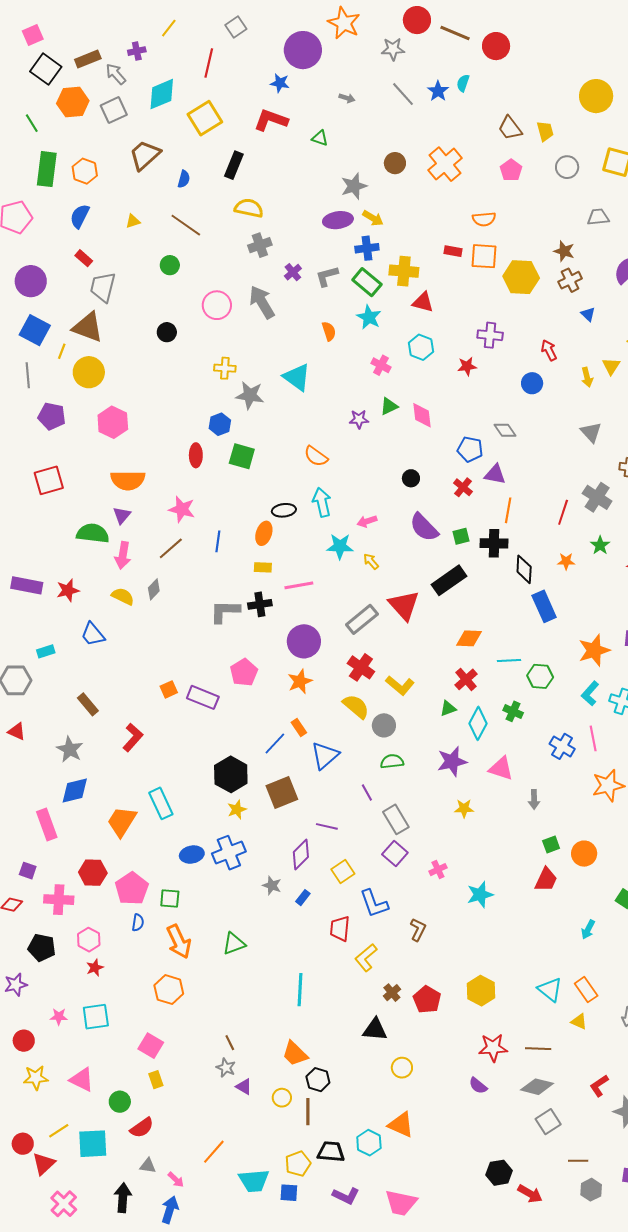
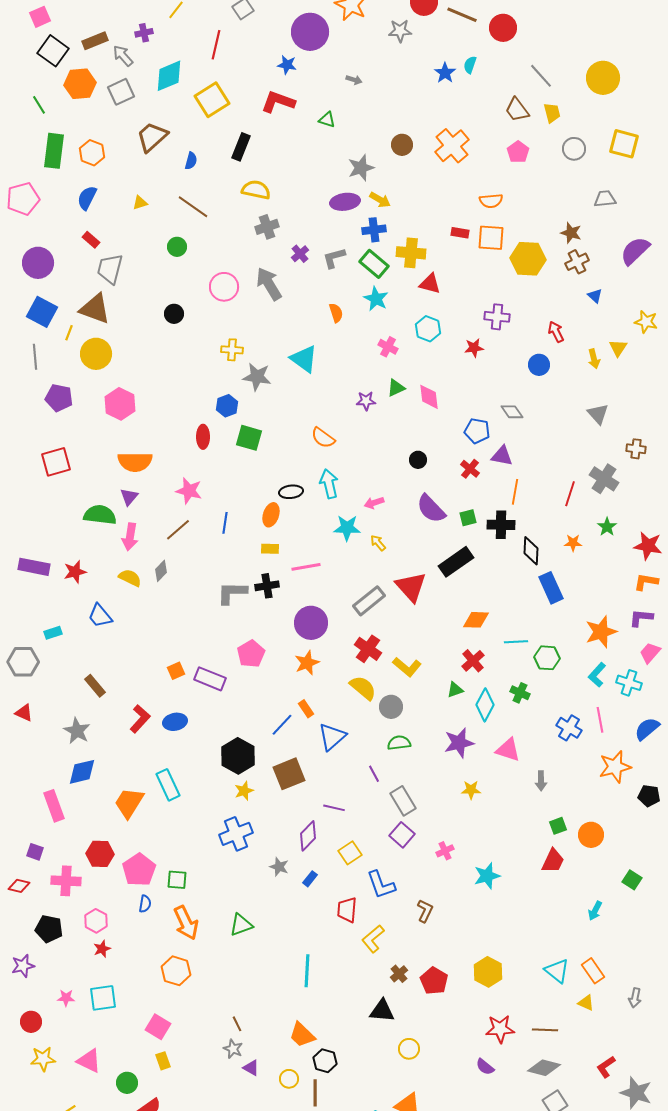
gray line: (403, 94) -> (541, 76), moved
blue ellipse: (192, 855) -> (175, 722), moved

